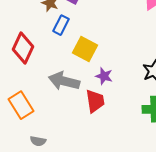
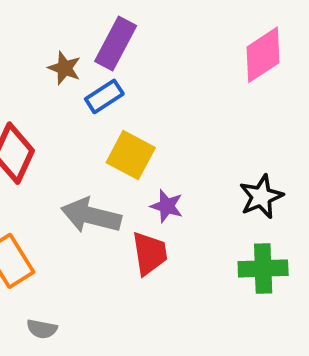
blue rectangle: (61, 25) -> (104, 96), moved, turned 30

